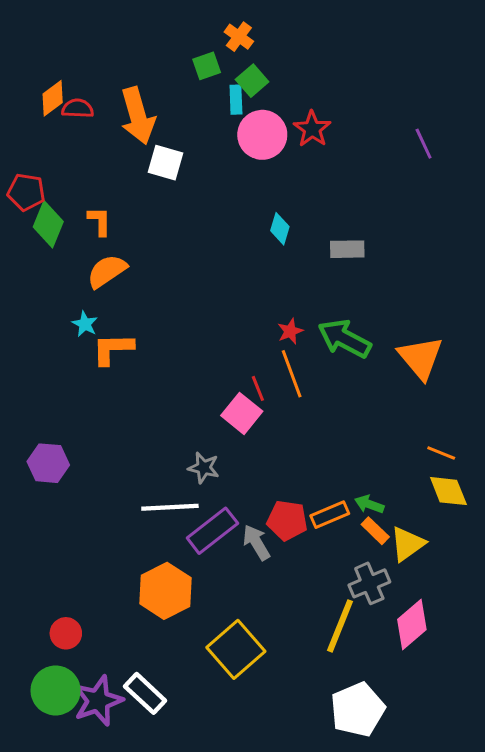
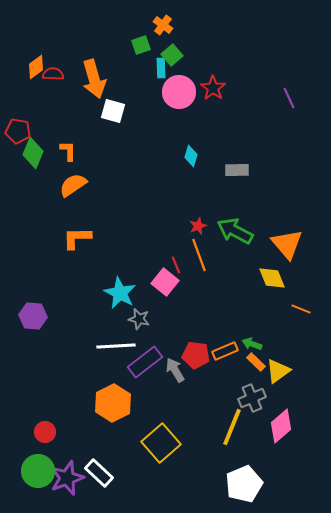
cyan star: (85, 324) -> (120, 293), moved, size x1.8
yellow diamond: (448, 491) -> (272, 278), moved

